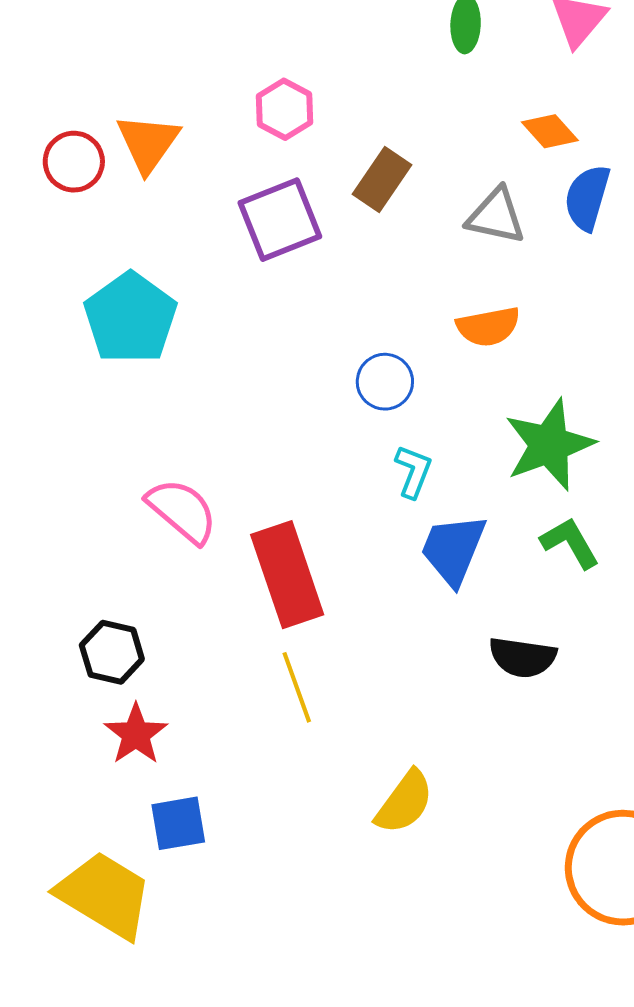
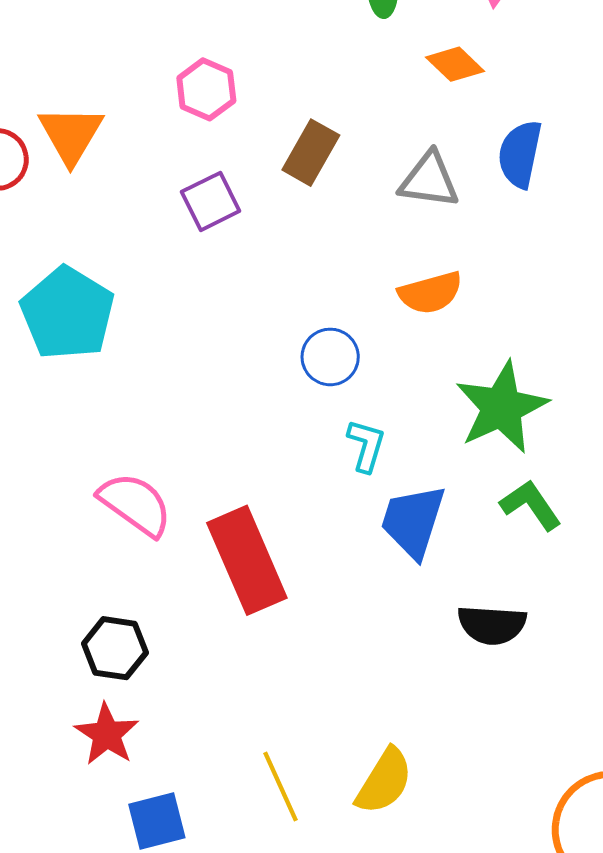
orange diamond: (550, 131) -> (455, 64), moved
purple square: (280, 220) -> (211, 201), size x0.7
black hexagon: (112, 652) -> (115, 648), moved
yellow line: (297, 687) -> (280, 786), moved

